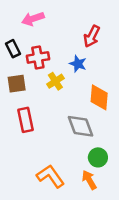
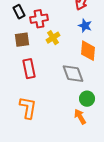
blue star: (78, 64) -> (85, 26), moved
orange L-shape: (50, 176) -> (28, 108), moved, turned 45

